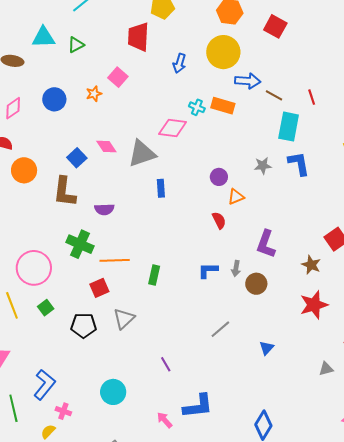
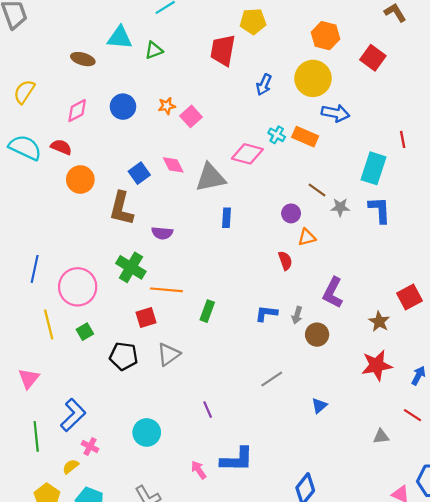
pink square: (118, 77) -> (191, 116), moved
brown line: (274, 95) -> (317, 190), moved

